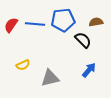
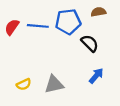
brown semicircle: (96, 22) -> (98, 12), moved
yellow semicircle: (23, 65) -> (24, 84), moved

